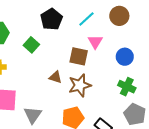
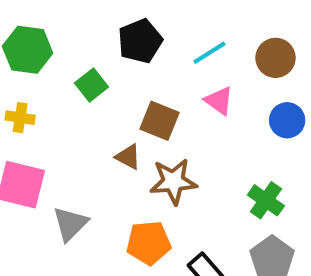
pink triangle: (95, 42) -> (219, 101), turned -35
brown square: (79, 56) -> (159, 121), moved
blue circle: (125, 57) -> (287, 120), moved

